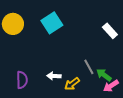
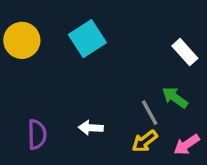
green arrow: (104, 75) -> (175, 97), moved
yellow arrow: (72, 84) -> (145, 141), moved

